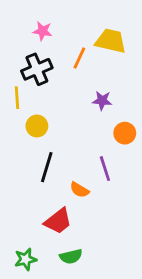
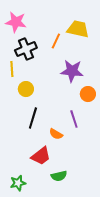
pink star: (43, 31) -> (16, 22), moved, size x1.5
purple star: (102, 101) -> (72, 71), size x1.6
green semicircle: (71, 256) -> (59, 176), moved

